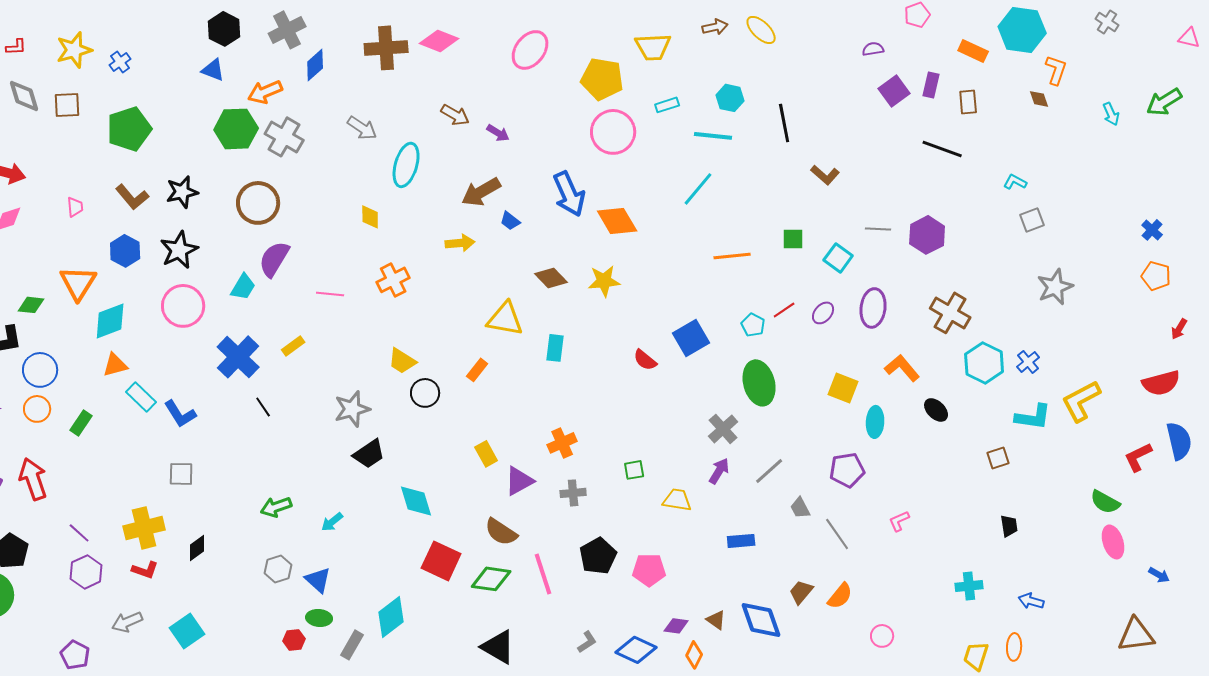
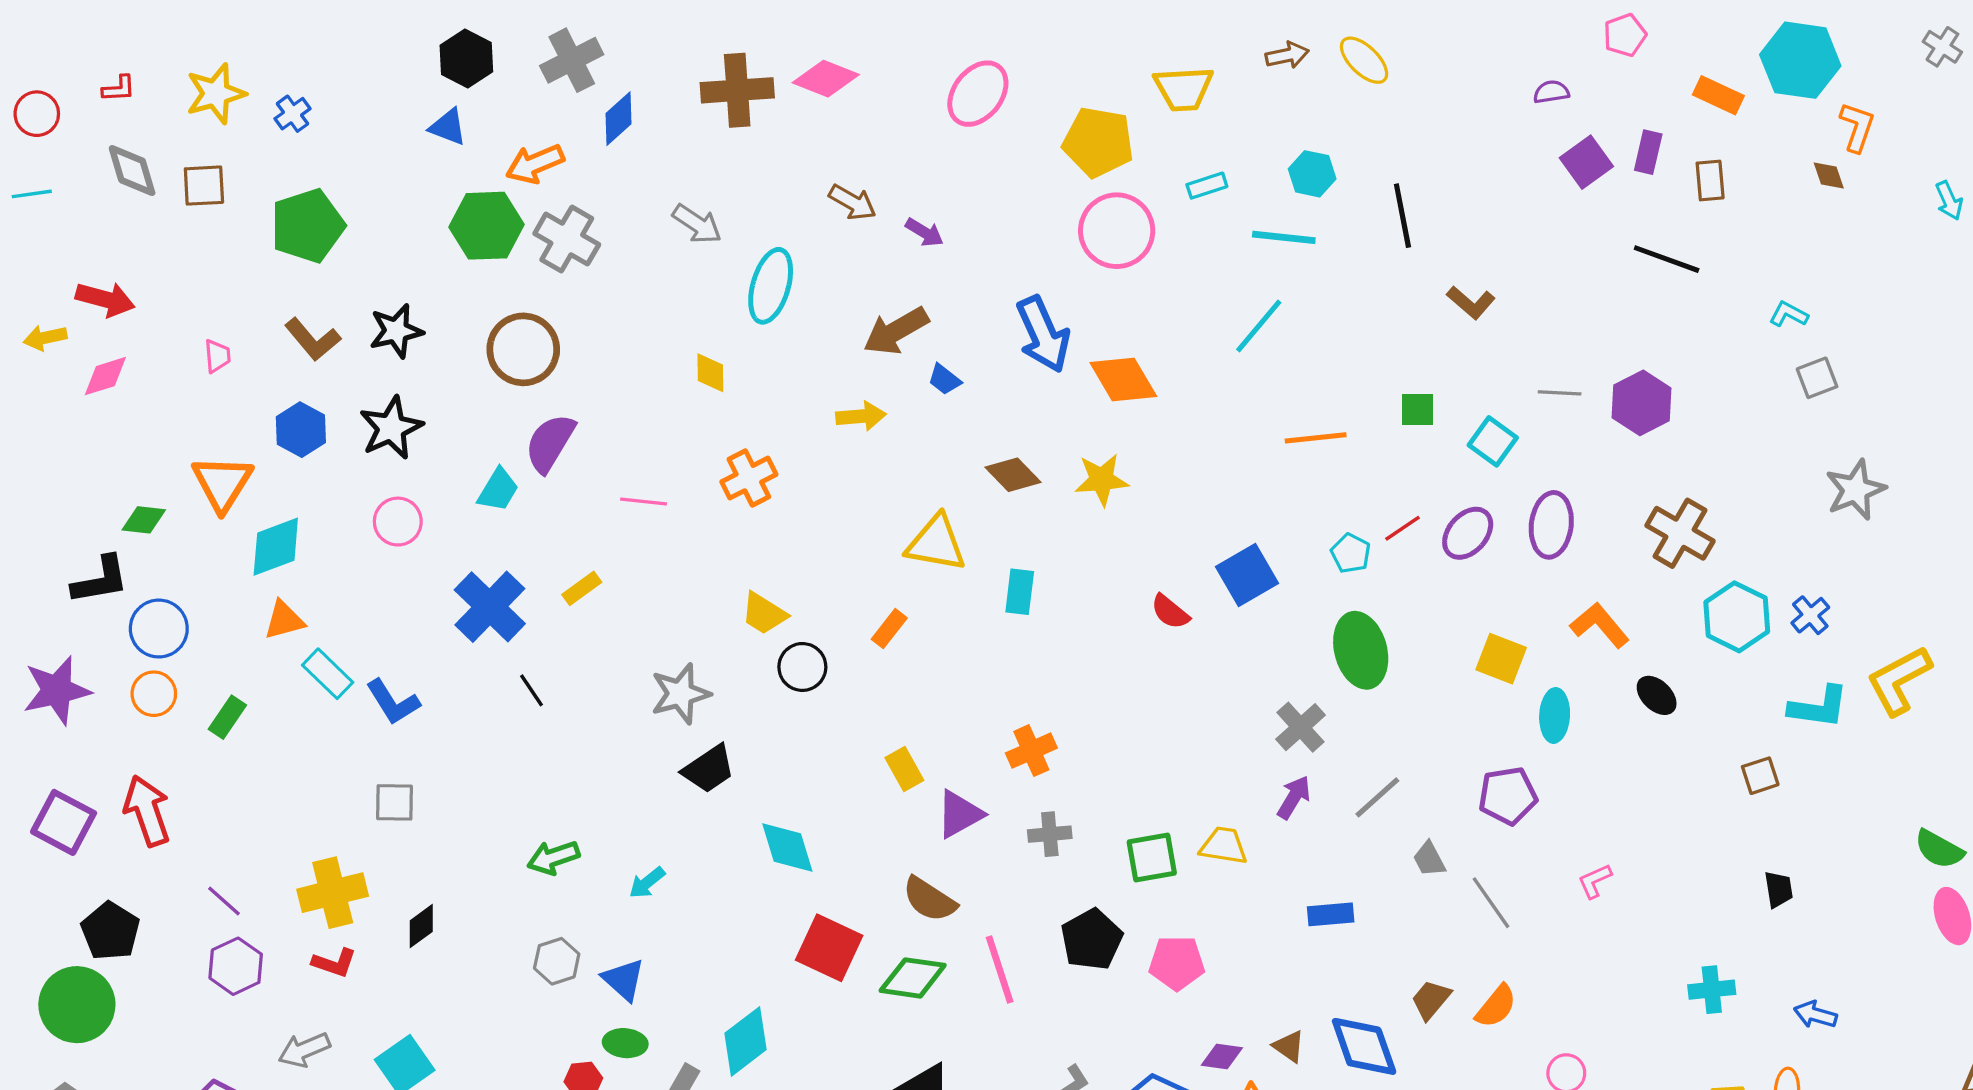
pink circle: (183, 306) -> (398, 522), size x0.7
purple ellipse: (823, 313) -> (1468, 533), size x1.4
green square: (634, 470) -> (1152, 858), moved, size x1.5

